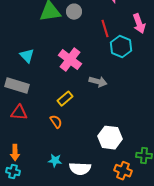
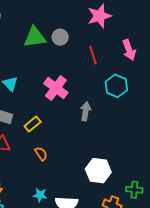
cyan hexagon: (121, 47) -> (116, 86), moved
gray arrow: (98, 82) -> (86, 111), turned -96
yellow rectangle: (65, 99) -> (33, 124), moved

